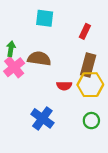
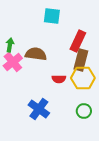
cyan square: (45, 18) -> (52, 16), moved
red rectangle: (85, 31) -> (78, 41), moved, size x1.5

